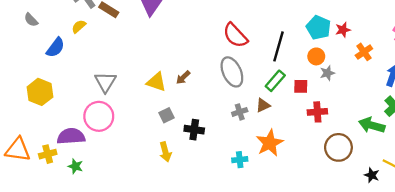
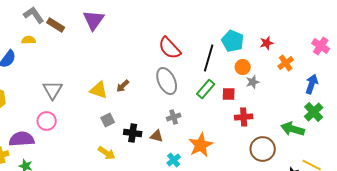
yellow semicircle: (79, 26) -> (29, 40), turned 40
cyan pentagon: (318, 28) -> (233, 41), moved
brown triangle: (263, 105) -> (157, 136), moved, turned 40
pink circle: (99, 116) -> (47, 121), size x0.7
yellow arrow: (165, 152) -> (107, 153), turned -42
cyan cross: (240, 160) -> (174, 160), turned -32

